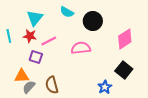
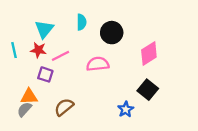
cyan semicircle: (67, 12) -> (81, 22), turned -120
brown semicircle: (52, 85) -> (64, 107), turned 66
gray semicircle: (29, 87) -> (24, 109), moved

